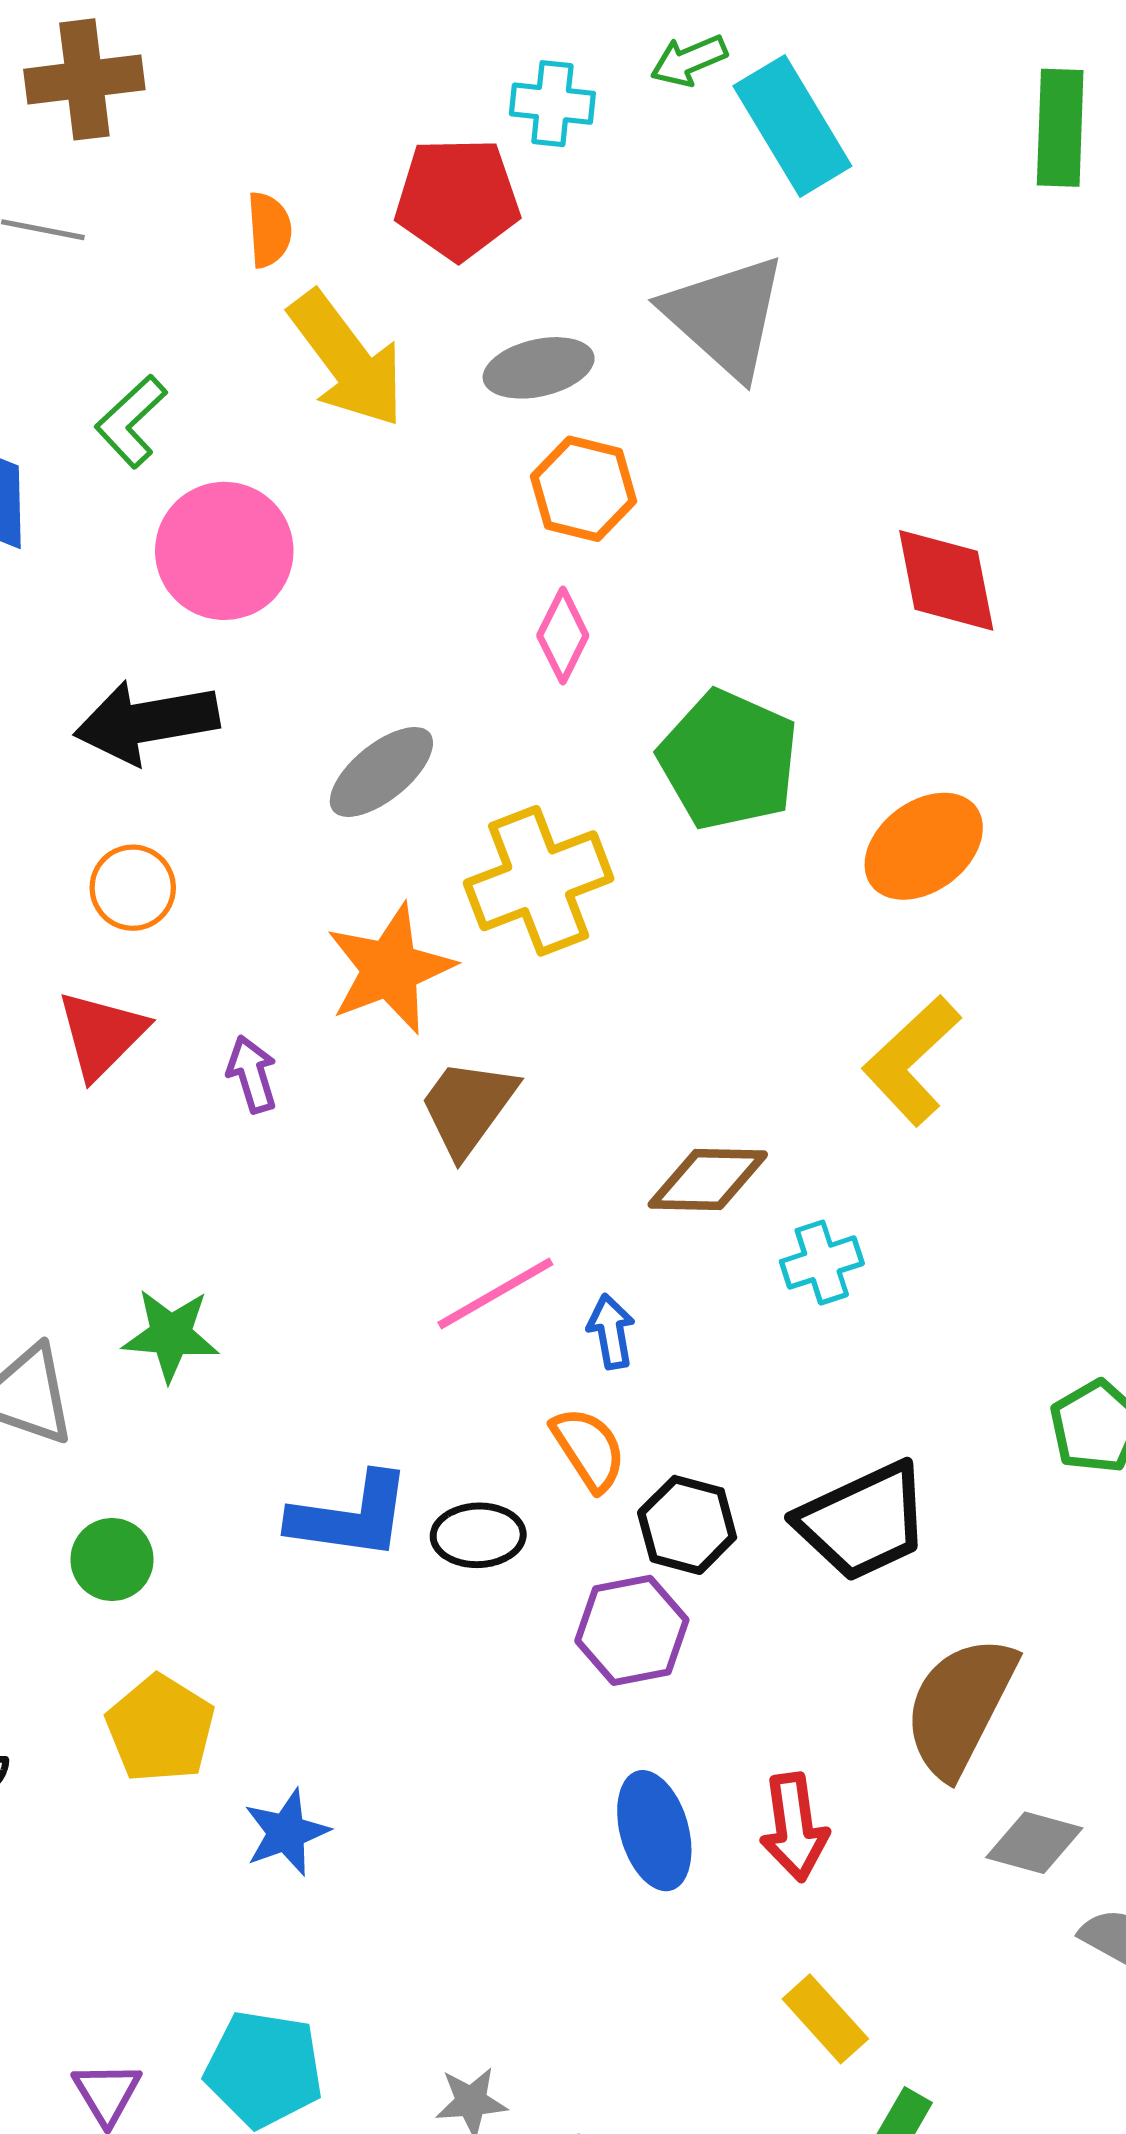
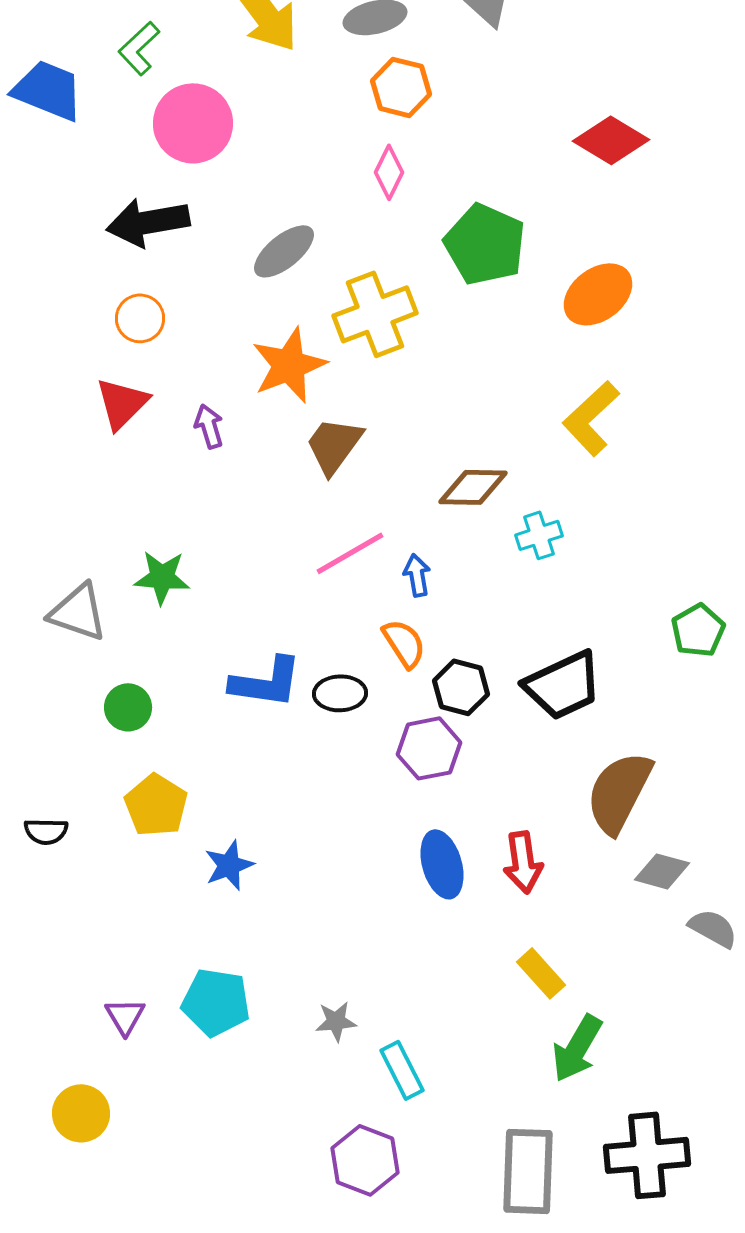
red diamond: (946, 580) -> (611, 140), turned -48

